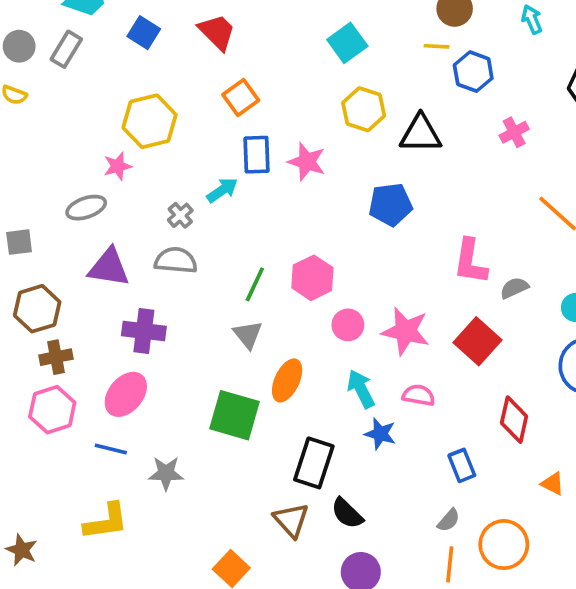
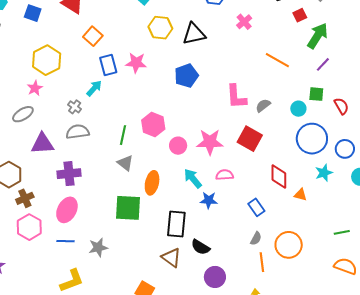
orange triangle: (553, 484) -> (300, 195), moved

